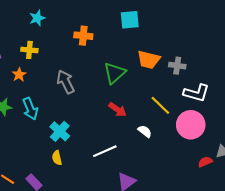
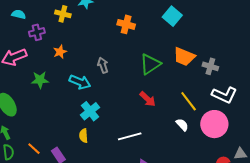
cyan square: (130, 20) -> (172, 16), turned 36
yellow cross: (29, 50) -> (63, 14), moved
gray arrow: (66, 82) -> (103, 65), size x0.7
cyan arrow: (30, 109) -> (80, 82), moved, turned -55
white semicircle: (145, 131) -> (182, 125), moved

